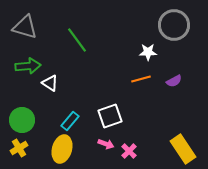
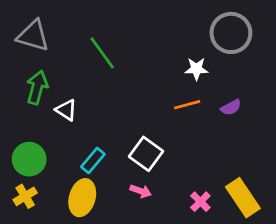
green arrow: (28, 66) -> (37, 87), turned -70
white square: (110, 116) -> (146, 154), turned -35
pink cross: (129, 151) -> (200, 202), moved

